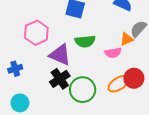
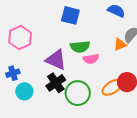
pink hexagon: (36, 33) -> (20, 38), moved
pink semicircle: (113, 53) -> (91, 59), moved
cyan circle: (20, 103) -> (24, 91), moved

